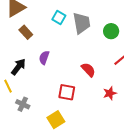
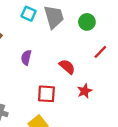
purple semicircle: (44, 58) -> (26, 58), moved
red star: (110, 93) -> (85, 91), moved

